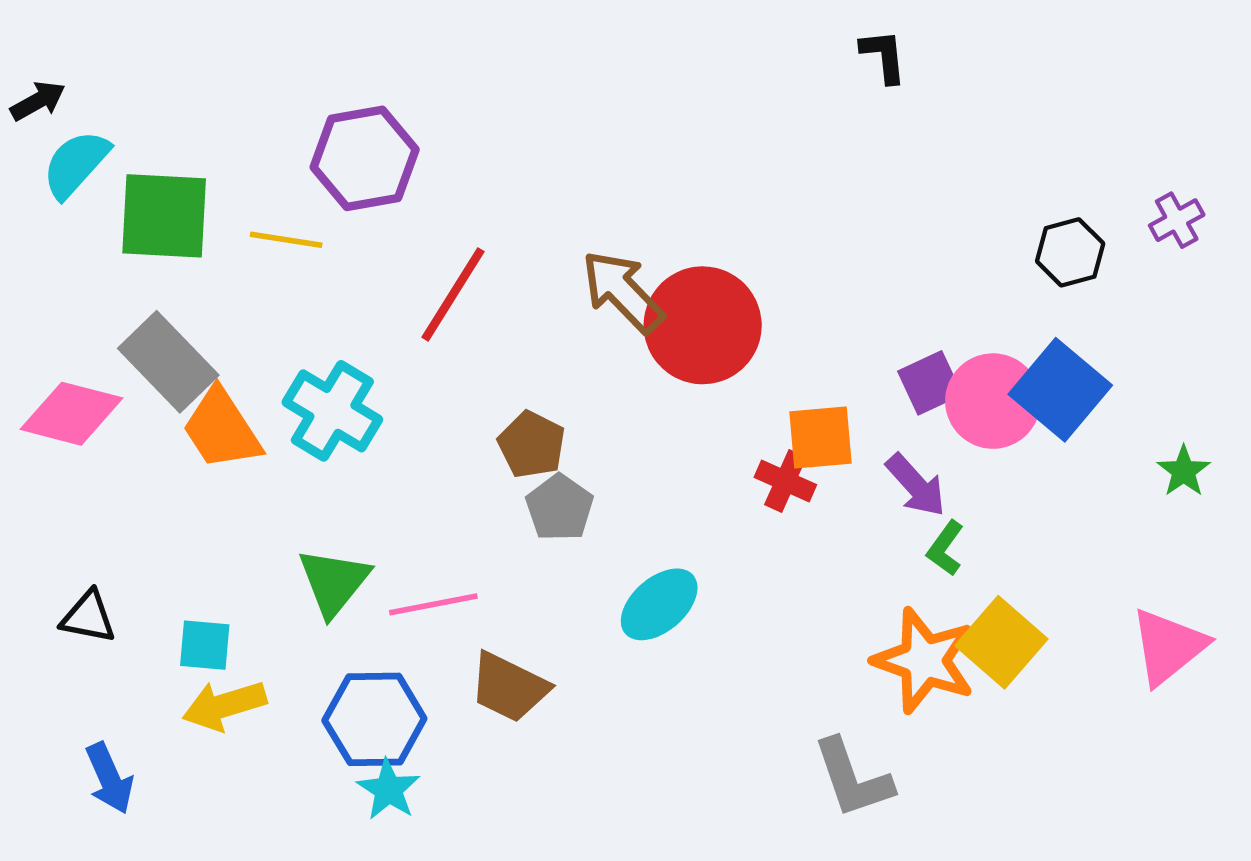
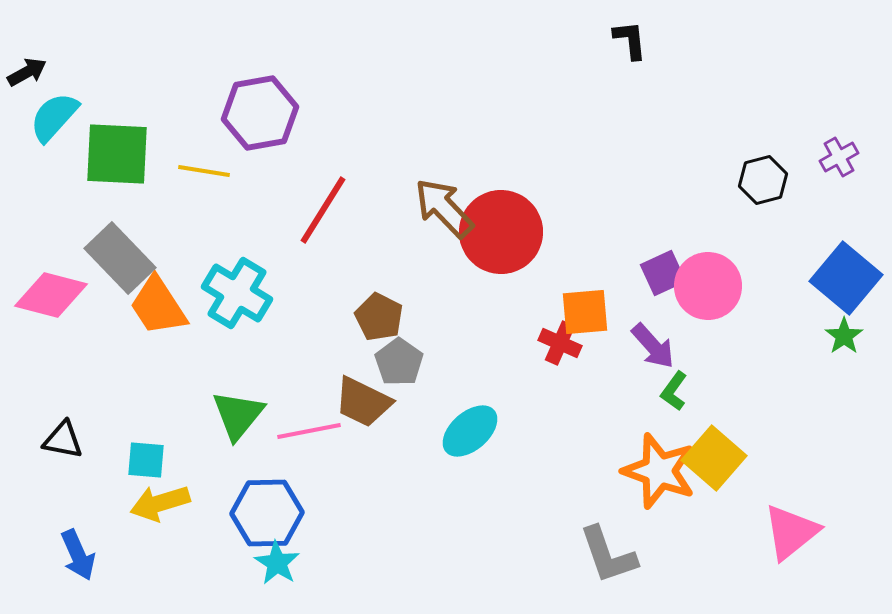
blue square: (1060, 390) -> (846, 278), moved
pink triangle: (1168, 646) -> (791, 532), moved
brown trapezoid: (509, 687) -> (363, 402), moved

